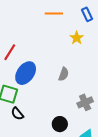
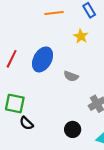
blue ellipse: (26, 73) -> (43, 59), moved
gray semicircle: (64, 74) -> (71, 76), turned 96

